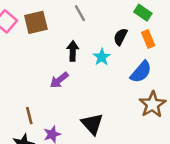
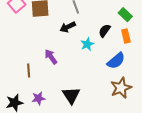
black arrow: (73, 51) -> (68, 27), moved, turned -126
purple arrow: (59, 80) -> (51, 57), turned 84
brown line: (29, 116) -> (29, 70), moved

